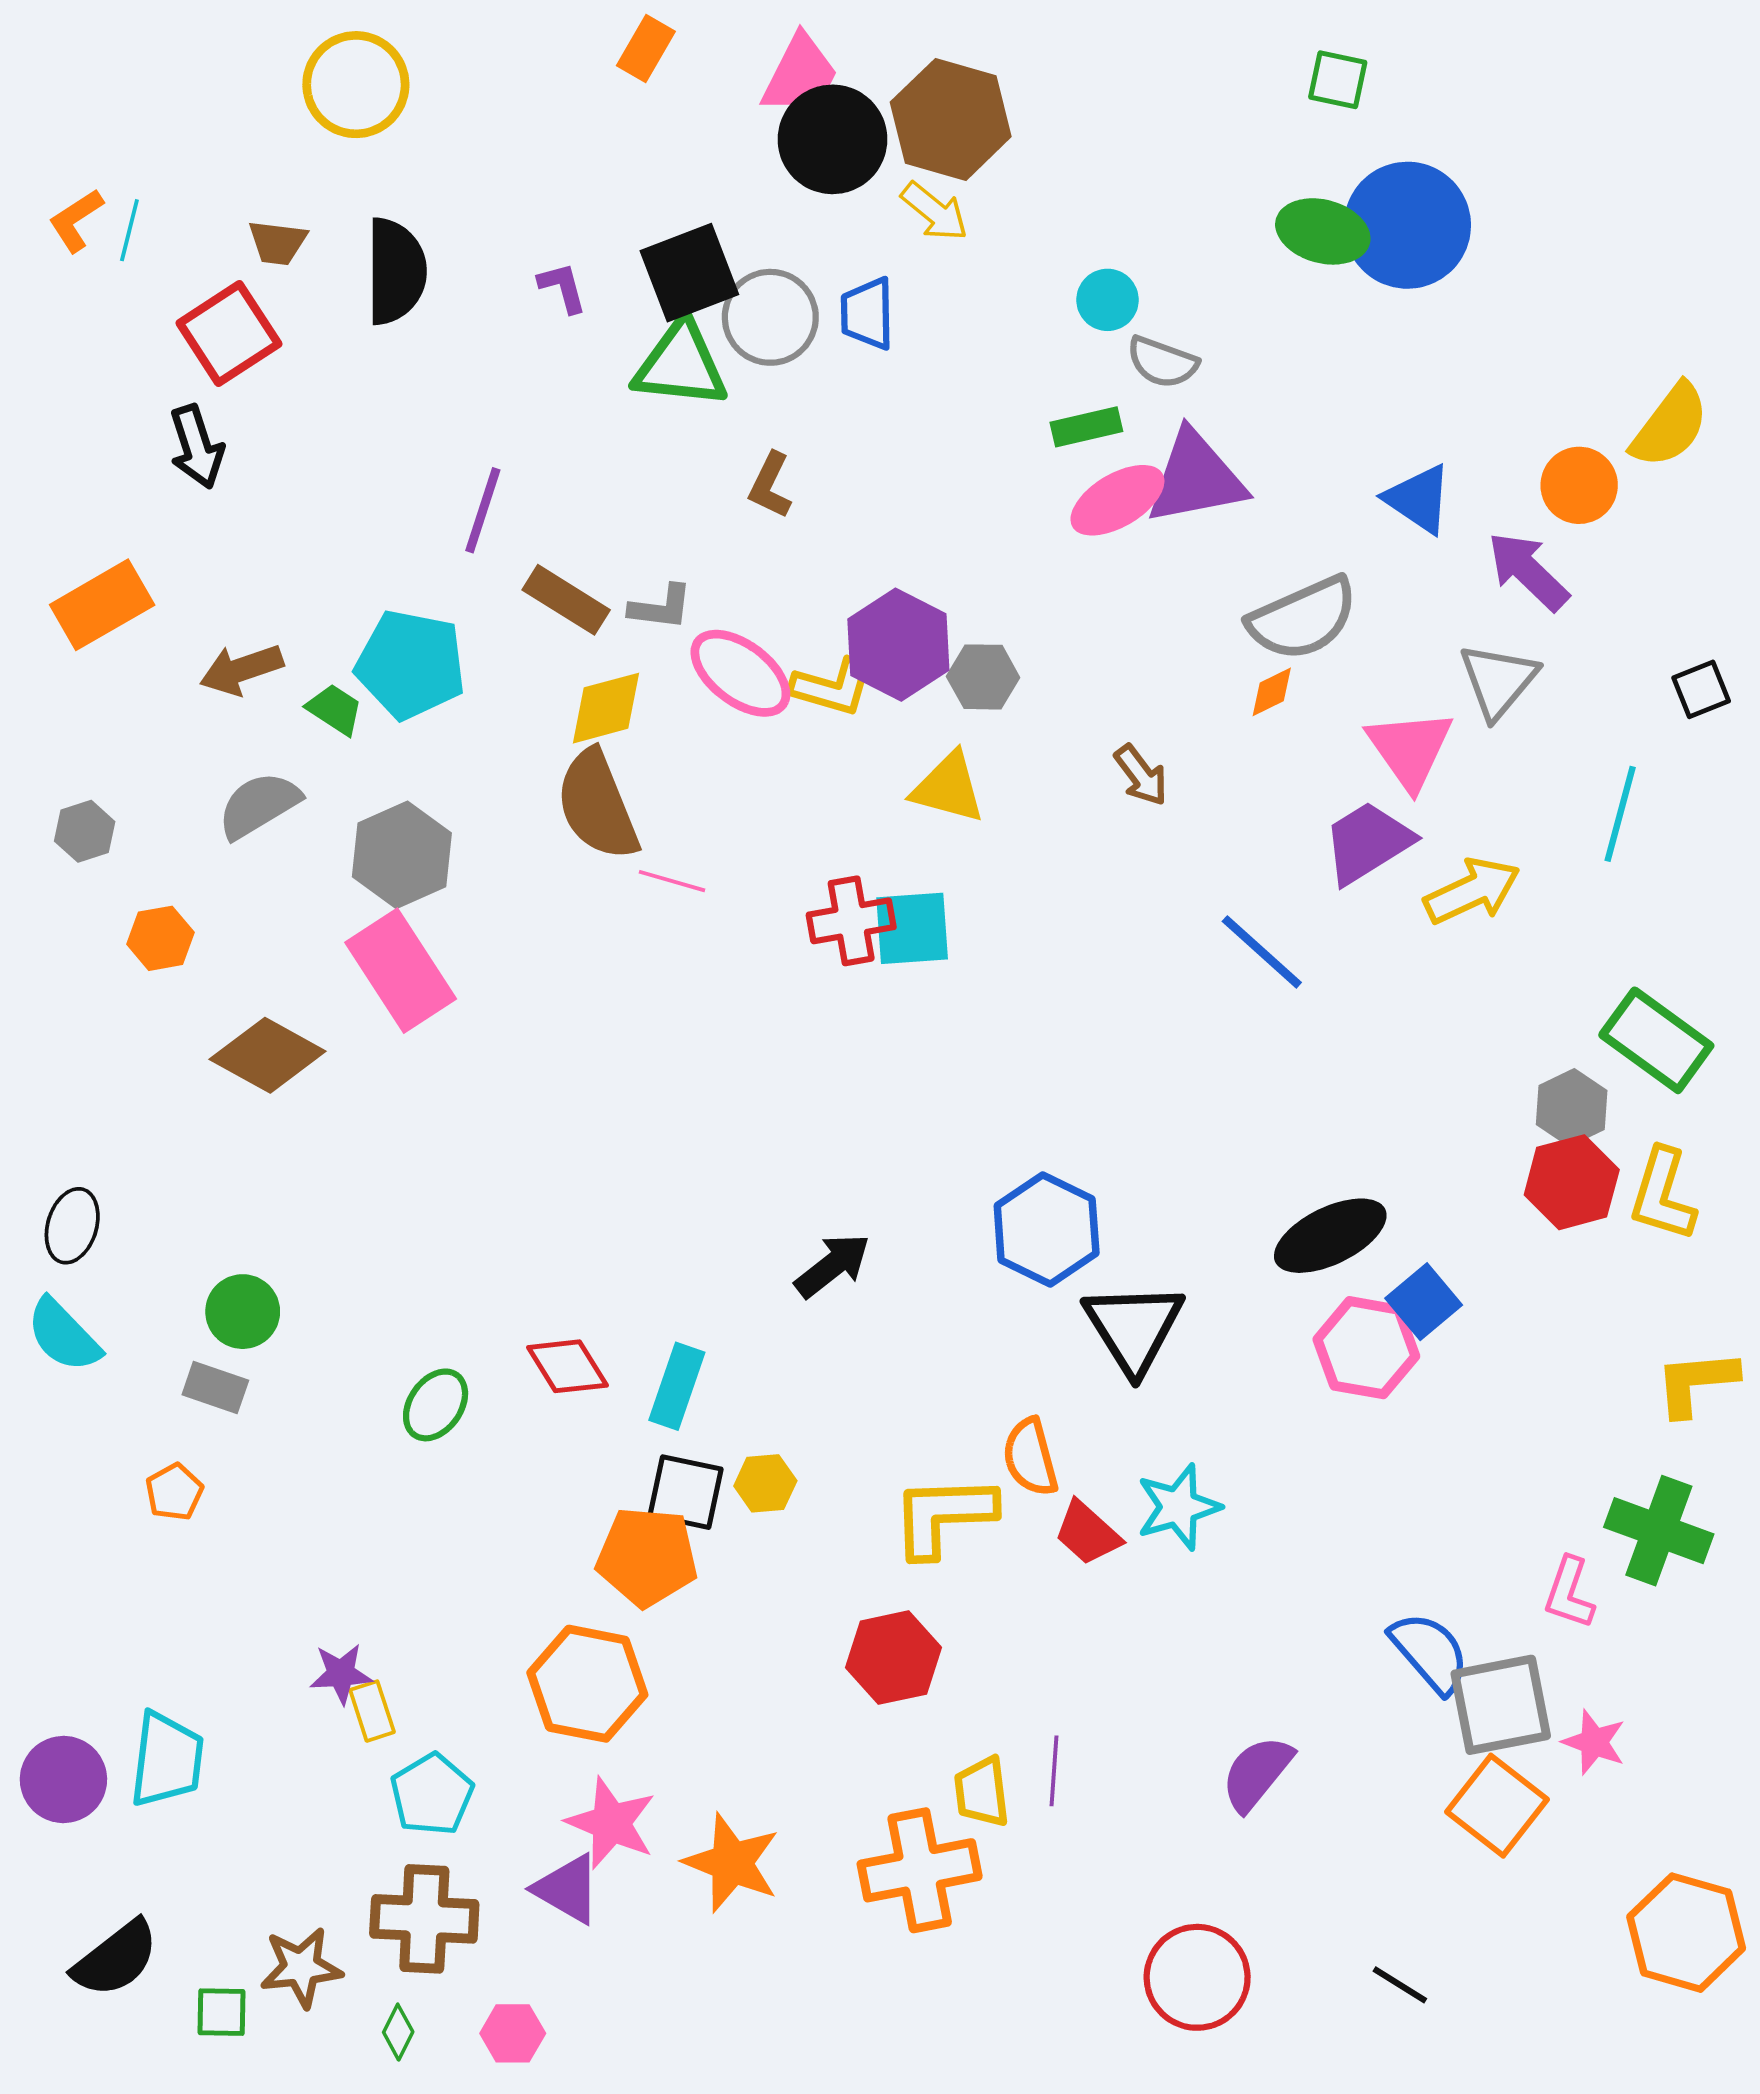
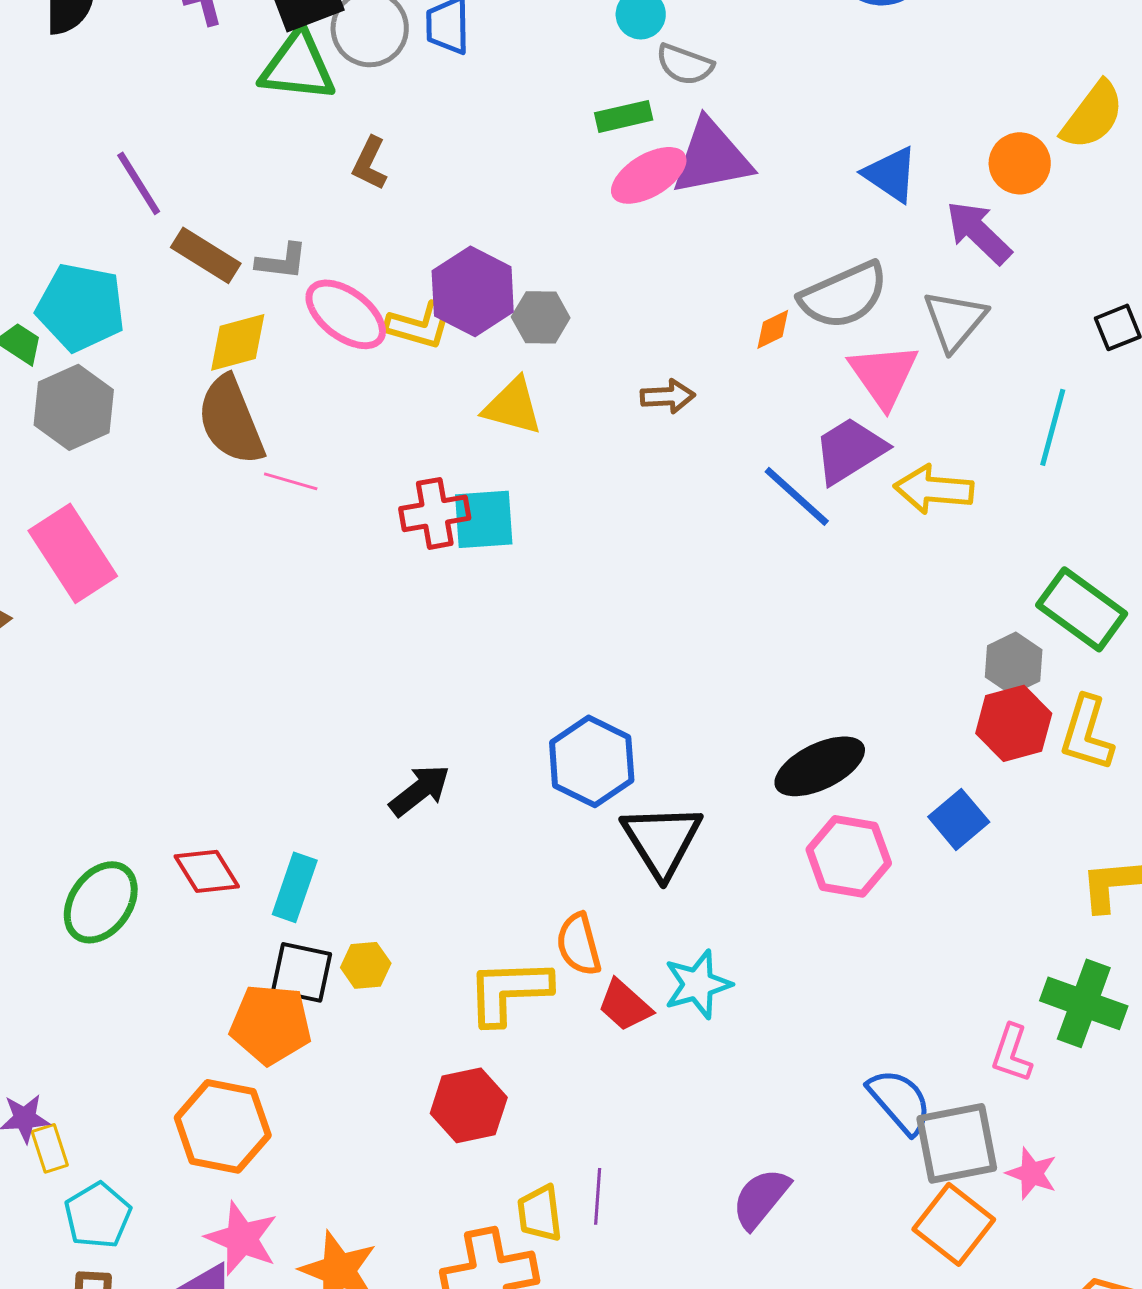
purple line: (483, 510) -> (139, 183), turned -50
gray semicircle: (1303, 618) -> (844, 295), moved
brown arrow: (1141, 775) -> (668, 396), turned -56
gray hexagon: (402, 855) -> (74, 407), moved
yellow arrow: (1472, 891) -> (934, 489), turned -150
blue line: (1262, 952) -> (797, 496), moved
blue square: (1424, 1302) -> (959, 819), moved
green ellipse: (436, 1405) -> (101, 902), size x1.4

